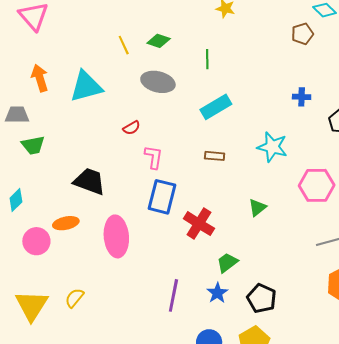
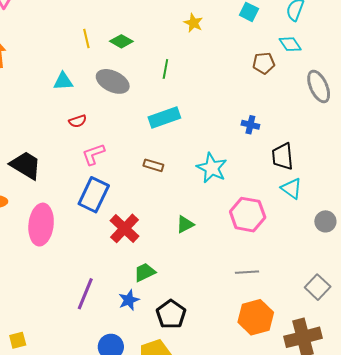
cyan triangle: (86, 86) -> (63, 81), moved, size x0.6
pink L-shape: (154, 157) -> (93, 154), turned -130

